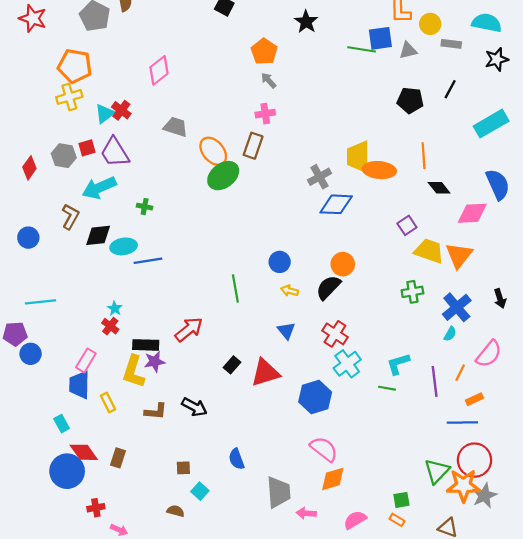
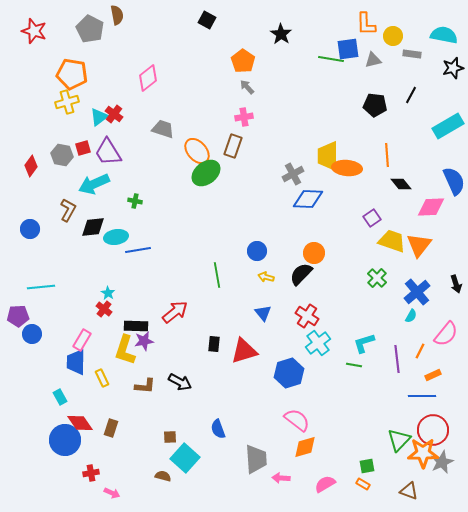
green cross: (412, 292) -> (377, 278), turned -36
black rectangle: (232, 365) -> (214, 344), turned -35
cyan square: (200, 491) -> (185, 458), size x1.8

